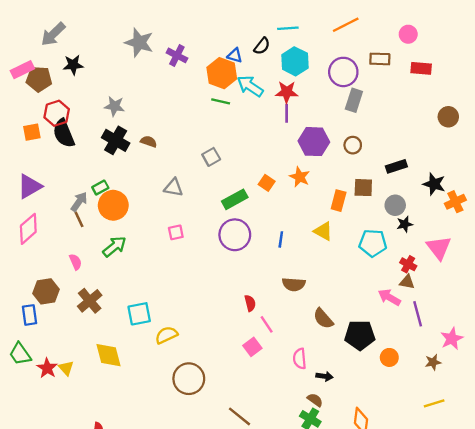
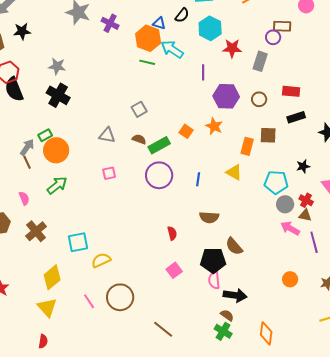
red rectangle: (421, 68) -> (291, 91), moved
purple circle: (343, 72) -> (273, 37), moved, size x0.6
red star: (287, 92) -> (232, 48), moved
brown semicircle: (149, 142) -> (139, 139), moved
gray circle: (395, 205) -> (285, 204), moved
pink line: (267, 324) -> (89, 301), moved
black pentagon: (360, 335) -> (213, 260), moved
yellow diamond: (109, 355) -> (52, 277), turned 65
yellow triangle: (66, 368) -> (47, 307), moved, size x1.5
black arrow: (324, 376) -> (235, 295), size x1.6

